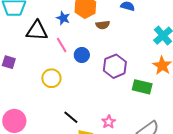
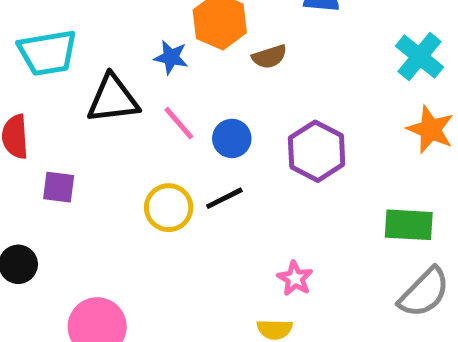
green rectangle: (142, 87) -> (409, 225), moved
black line: (71, 117) -> (224, 198), moved, turned -56
pink star: (109, 122) -> (295, 278), moved

